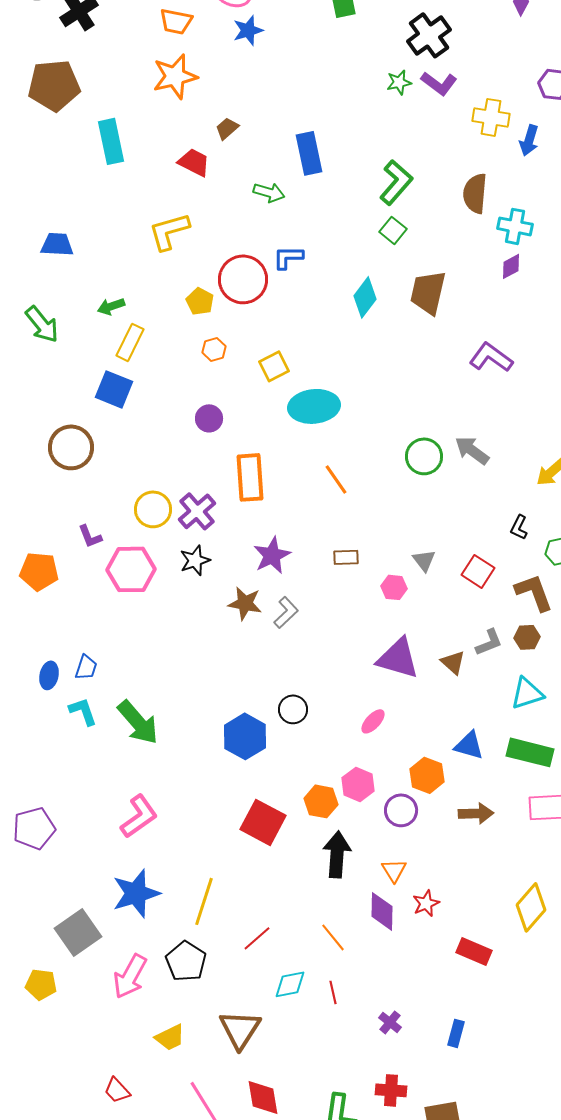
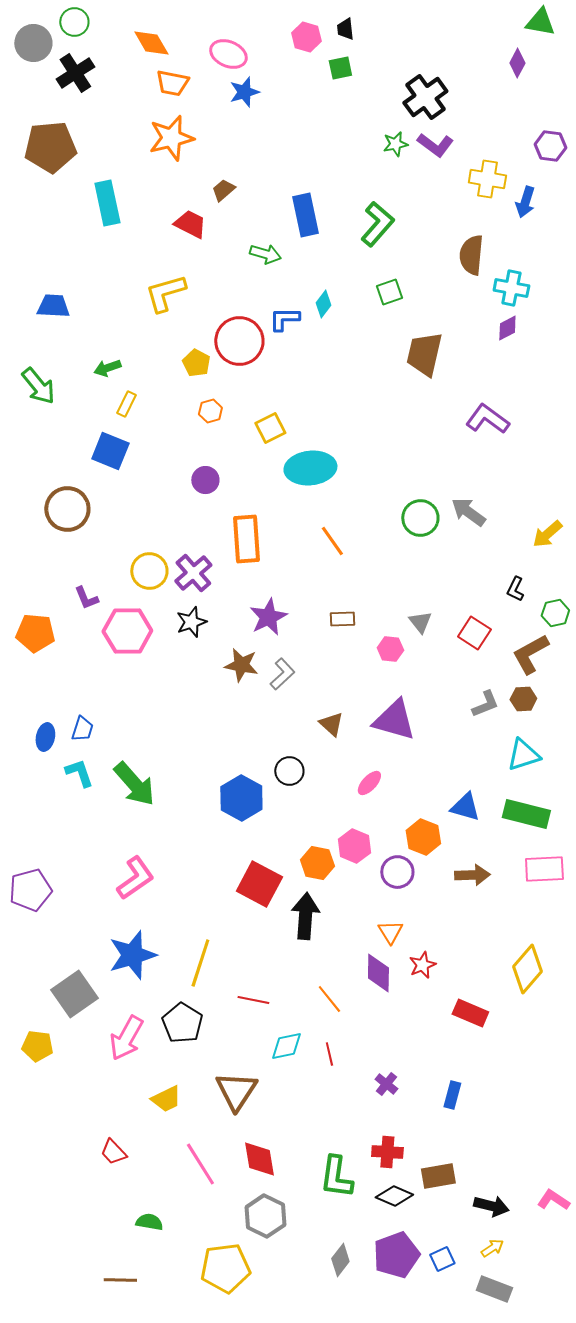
green L-shape: (396, 182) -> (377, 224), moved
green square: (393, 230) -> (389, 292), turned 32
cyan diamond: (365, 297) -> (323, 304), moved, size x0.7
yellow rectangle: (130, 342) -> (126, 404), size x0.7
brown L-shape: (534, 592) -> (530, 654), turned -99
brown triangle: (453, 662) -> (331, 724), moved
black arrow: (337, 854) -> (305, 916), moved
red line: (257, 938) -> (253, 1000), turned 52

